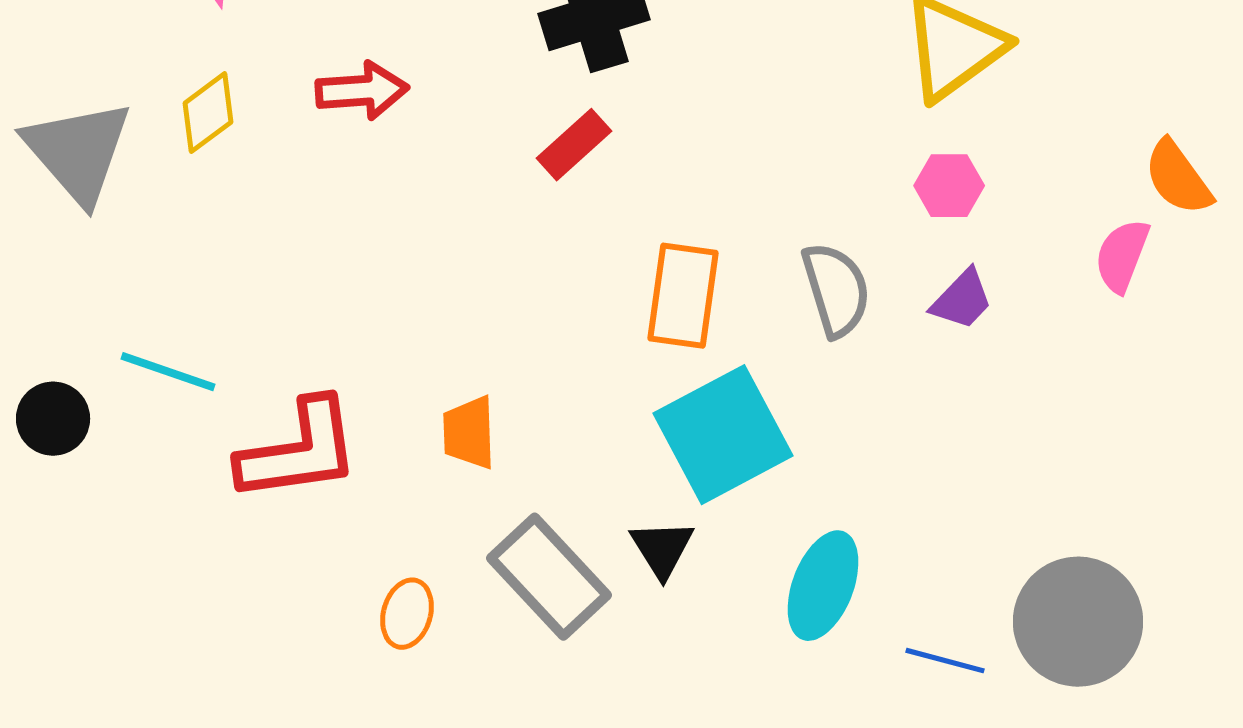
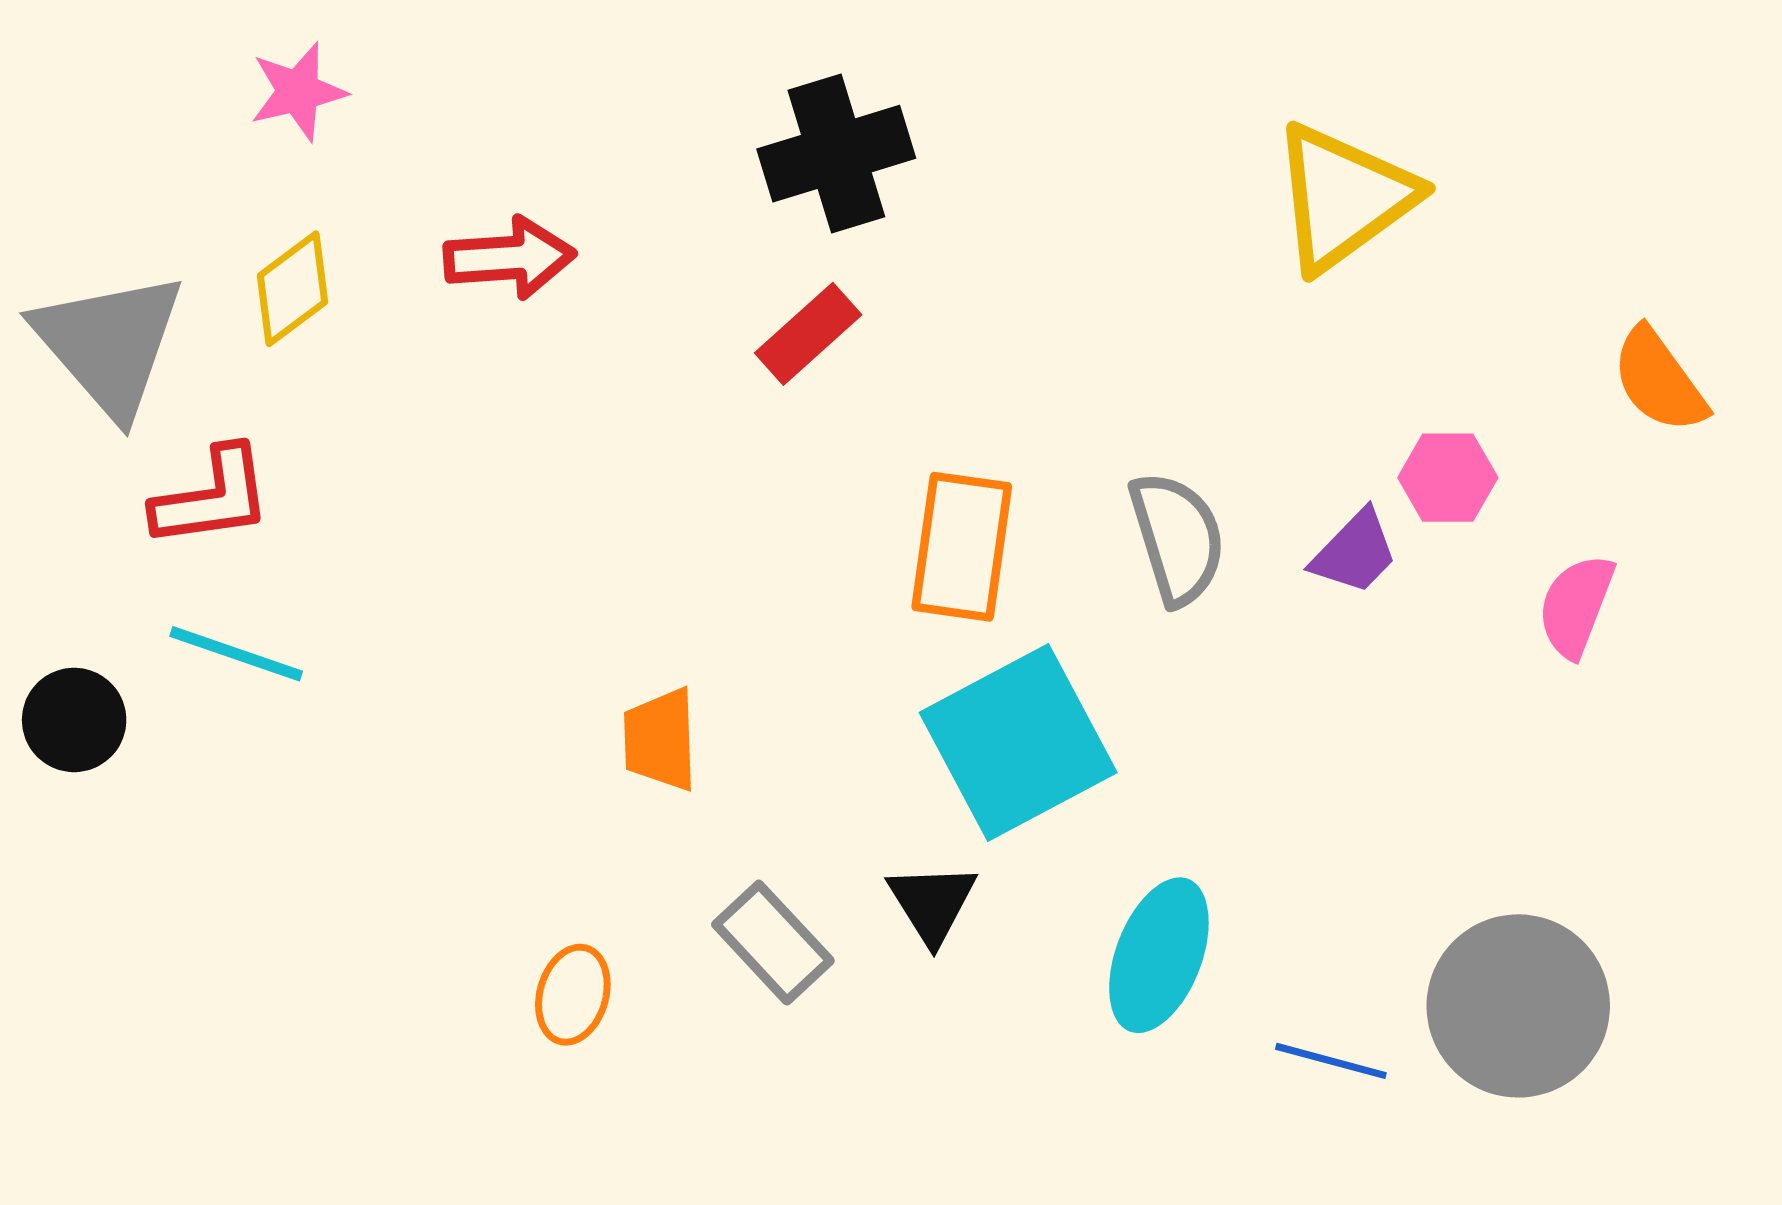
pink hexagon: (949, 186) -> (1448, 478), moved
pink semicircle: (1122, 256) -> (1576, 606), moved
red L-shape: (299, 451) -> (212, 497), moved, size x0.7
gray rectangle: (549, 577) -> (773, 943), size x0.7

